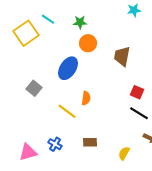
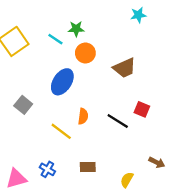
cyan line: (48, 19) -> (55, 39), moved
brown trapezoid: (122, 56) -> (125, 68), turned -125
black line: (139, 113) -> (118, 121), moved

